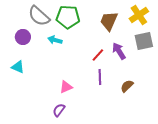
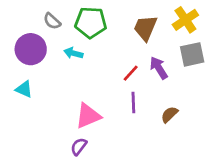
gray semicircle: (39, 16) -> (52, 21), size x0.6
purple circle: (23, 37) -> (31, 49), size x1.5
pink triangle: (66, 87) -> (88, 116), size x1.5

